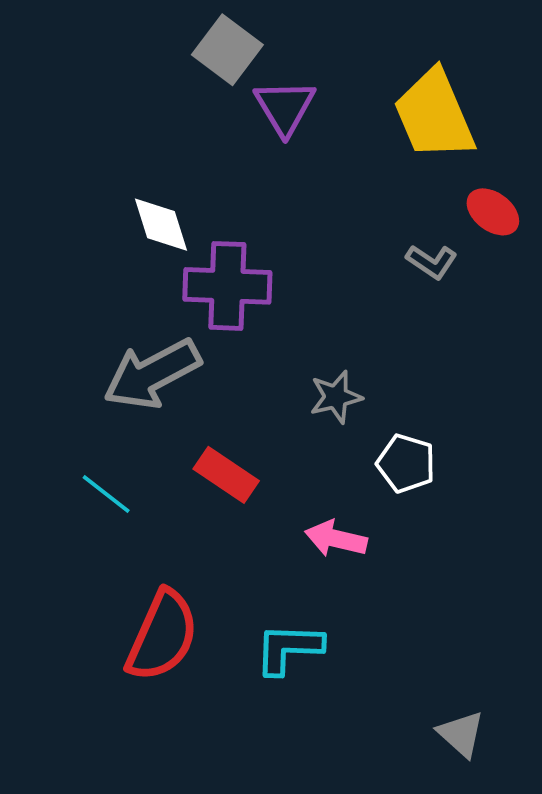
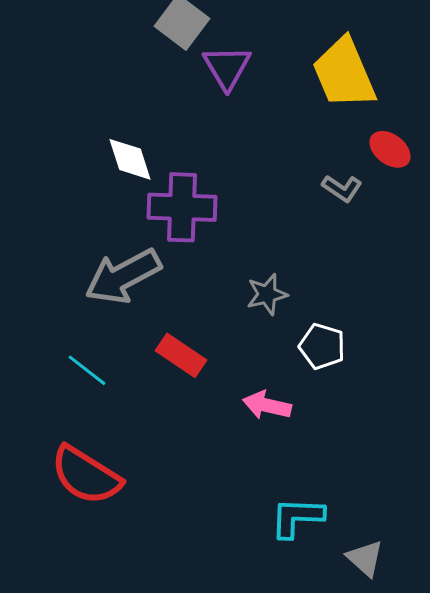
red semicircle: (162, 636) -> (86, 475), moved, turned 98
cyan L-shape: (289, 648) -> (297, 517), moved

